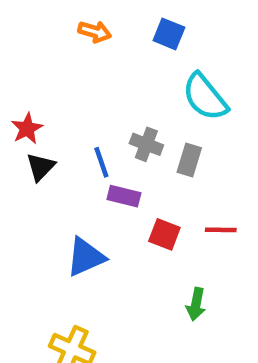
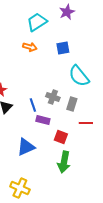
blue square: (169, 34) -> (63, 48), turned -32
red line: (221, 230) -> (86, 123), moved
green arrow: (196, 304) -> (64, 162), moved, size x1.5

